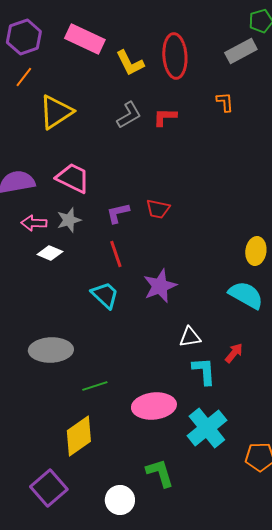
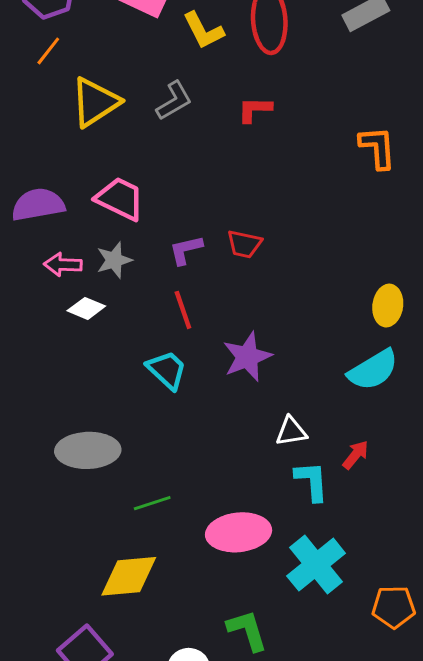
orange L-shape: (225, 102) -> (378, 147), moved, size x1.5
gray L-shape: (129, 115) -> (174, 101), moved
cyan semicircle: (246, 295) -> (373, 370), turned 120
yellow diamond: (79, 436) -> (129, 576), turned 30

